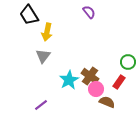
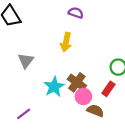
purple semicircle: (89, 12) -> (76, 13), turned -32
yellow arrow: (47, 32) -> (66, 42), moved

